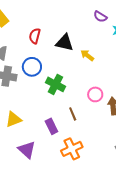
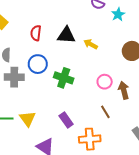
brown line: (73, 114) -> (105, 112), moved
yellow triangle: (14, 119) -> (28, 119), turned -36
orange cross: (72, 149) -> (90, 139), turned 30

